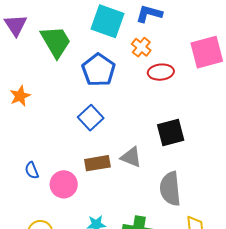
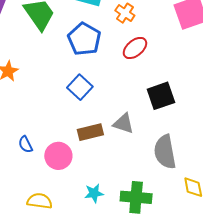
red ellipse: (161, 72) -> (135, 48), moved, turned -30

